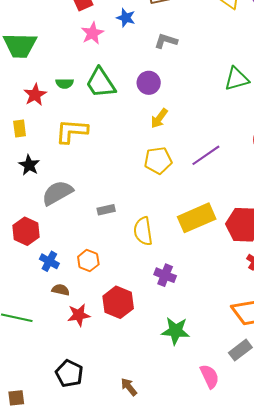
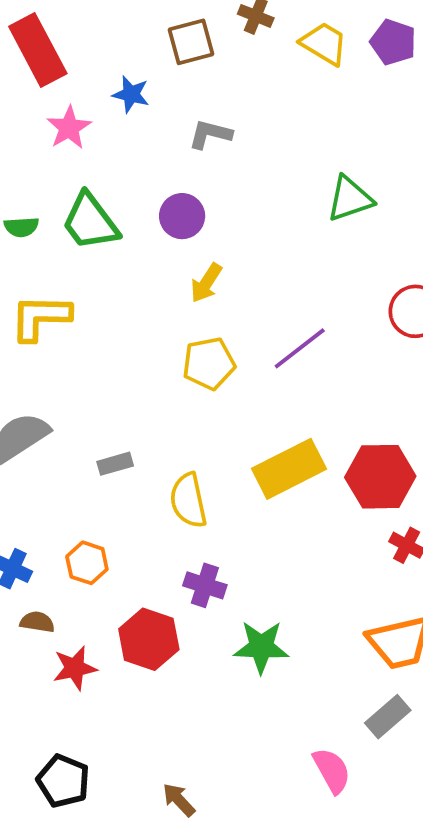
purple cross: (165, 275) -> (205, 585), moved
green star: (175, 331) -> (261, 647), moved

